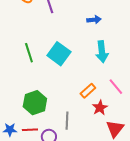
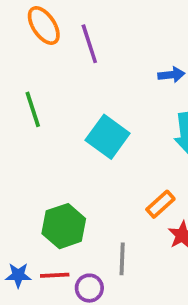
green line: (29, 53) -> (33, 109), moved

